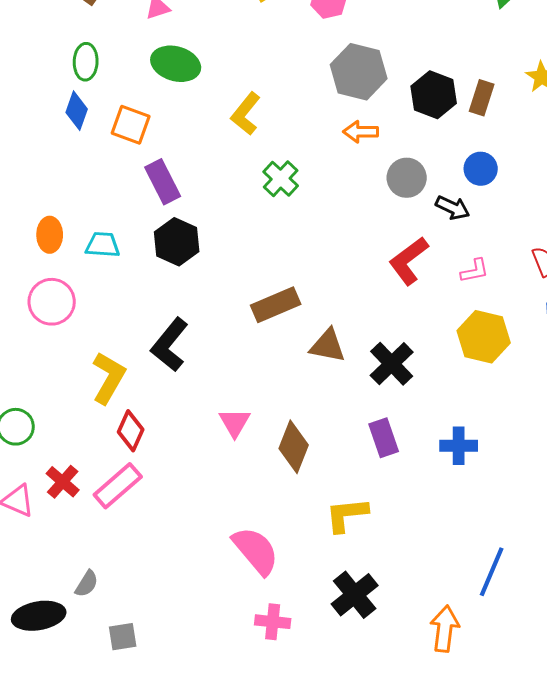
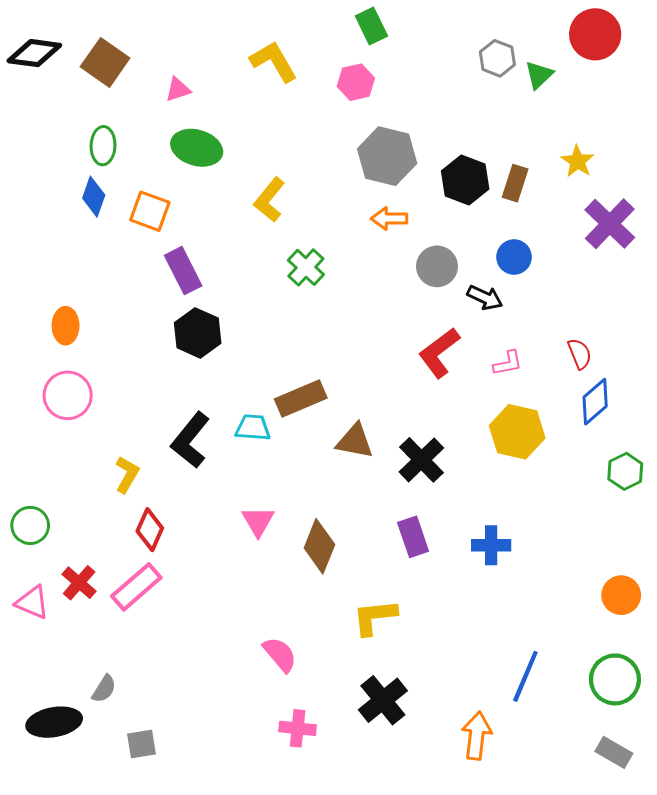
cyan trapezoid: (103, 245) -> (253, 428), moved
yellow L-shape: (109, 378) -> (127, 474), size x0.7
pink semicircle: (256, 551) -> (280, 654), size x0.7

